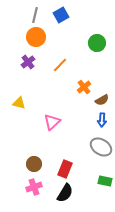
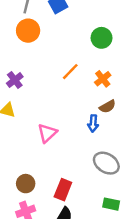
purple cross: (28, 62) -> (15, 80), moved
orange line: (60, 65) -> (70, 72), moved
orange cross: (84, 87) -> (103, 79), moved
blue arrow: (102, 120) -> (93, 123), moved

